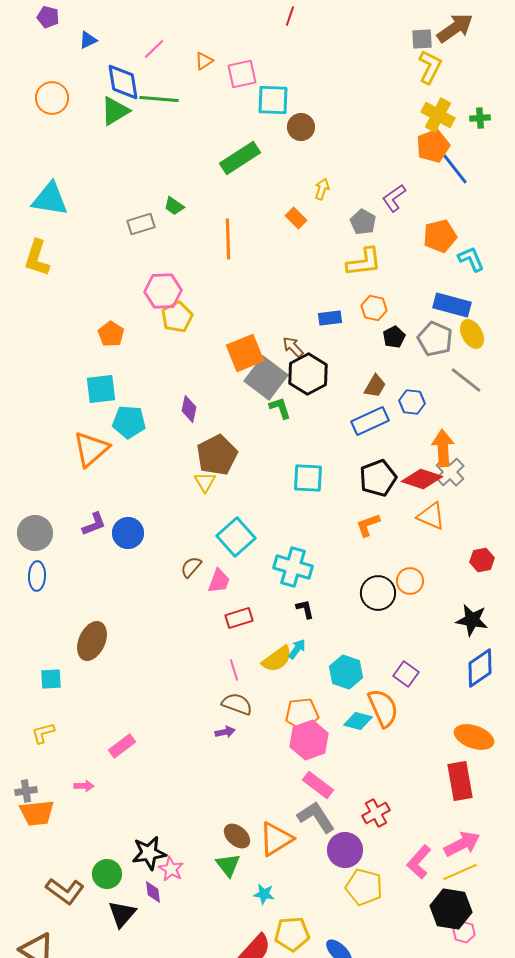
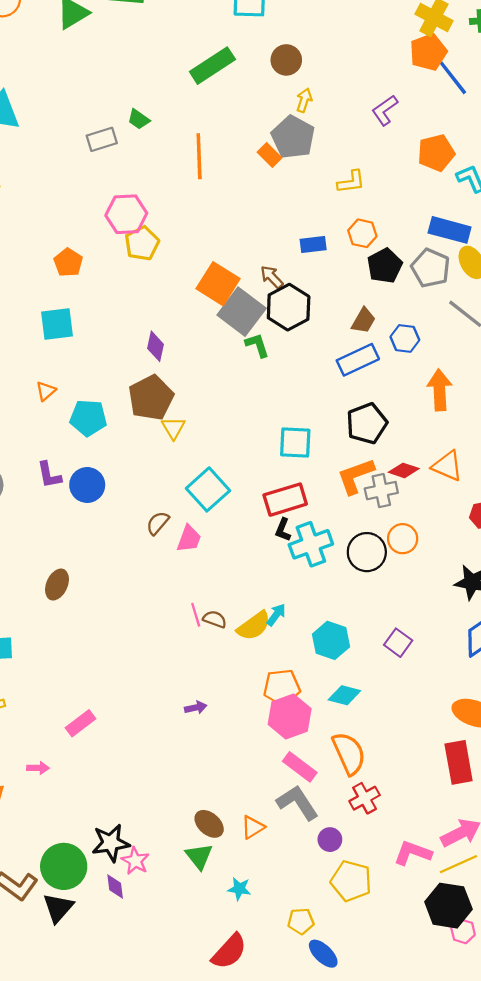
brown circle: (301, 127) -> (286, 60), moved
orange rectangle: (296, 218) -> (270, 155), moved
gray pentagon: (363, 222) -> (293, 137), moved, size x1.5
yellow L-shape: (364, 262) -> (351, 182), size x0.7
black pentagon: (394, 337) -> (385, 266), size x1.4
orange square: (245, 353) -> (218, 284), turned -36
cyan pentagon: (129, 422) -> (88, 418), moved
orange triangle: (91, 449) -> (46, 391), size x0.5
brown pentagon: (217, 455) -> (151, 398), moved
gray cross: (450, 472) -> (381, 491), moved, turned 32
cyan square: (308, 478) -> (295, 442), moved
red diamond: (422, 479) -> (404, 470), moved, size x0.7
orange triangle: (431, 516) -> (447, 466), moved
purple L-shape: (94, 524) -> (49, 475), turned 100
orange L-shape: (368, 525) -> (356, 476), size x1.4
cyan cross: (293, 567) -> (311, 544), moved, turned -36
black L-shape: (305, 609) -> (283, 530), moved, turned -145
red rectangle: (239, 618) -> (285, 500), moved, size x1.4
brown ellipse: (92, 641) -> (57, 585), moved, size x0.7
pink line: (234, 670) -> (196, 615), moved
brown semicircle: (237, 704) -> (215, 619), moved, size x0.7
orange semicircle: (383, 708) -> (349, 753), moved
orange triangle: (276, 839) -> (253, 827), size x0.6
purple circle: (345, 850) -> (330, 840), size x0.6
pink L-shape: (419, 862) -> (413, 853), turned 68
green circle: (107, 874) -> (64, 866), size x1.4
black triangle: (122, 914) -> (58, 908), moved
yellow pentagon: (292, 934) -> (301, 921), moved, size x0.7

